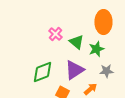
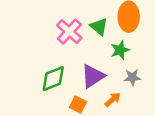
pink cross: (55, 34) -> (69, 32), size x1.5
green triangle: (76, 42) -> (99, 27), moved

